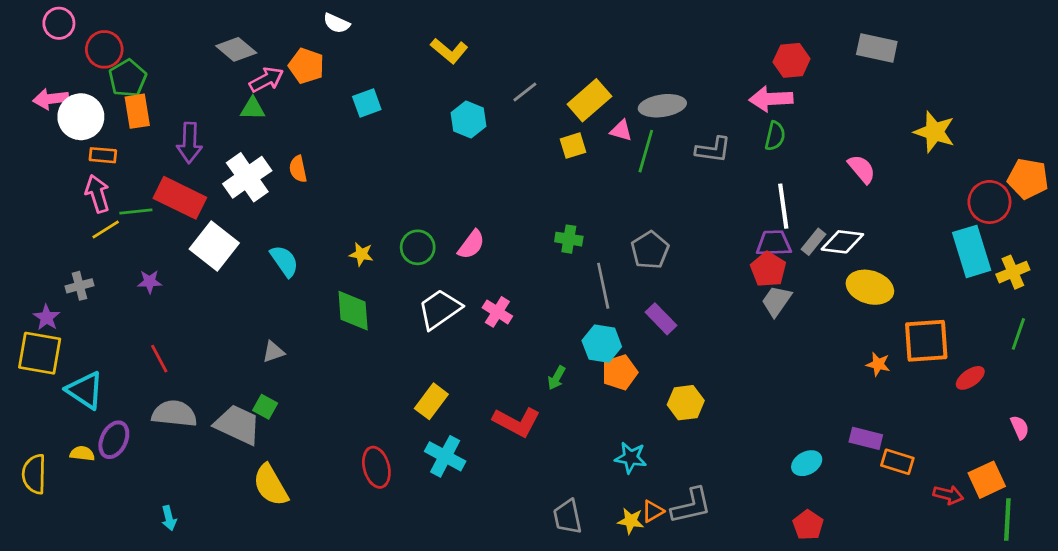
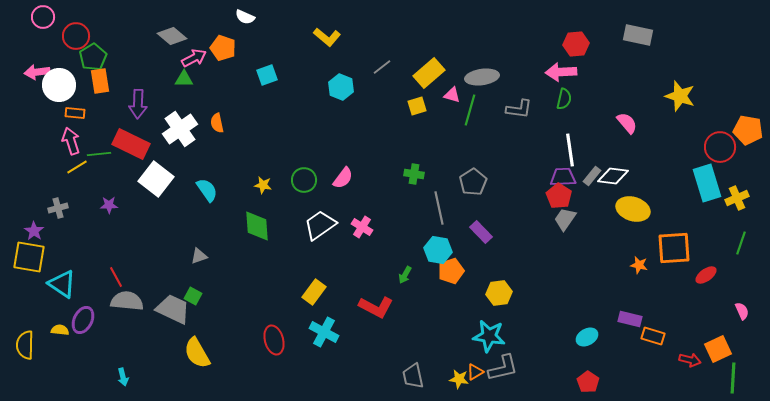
red line: (159, 359) -> (116, 277), moved
cyan star: (631, 458) -> (489, 336), moved, size x1.4

